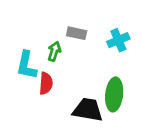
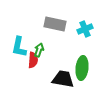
gray rectangle: (77, 33) -> (55, 24), size x1.5
green arrow: (54, 51) -> (39, 50), moved

